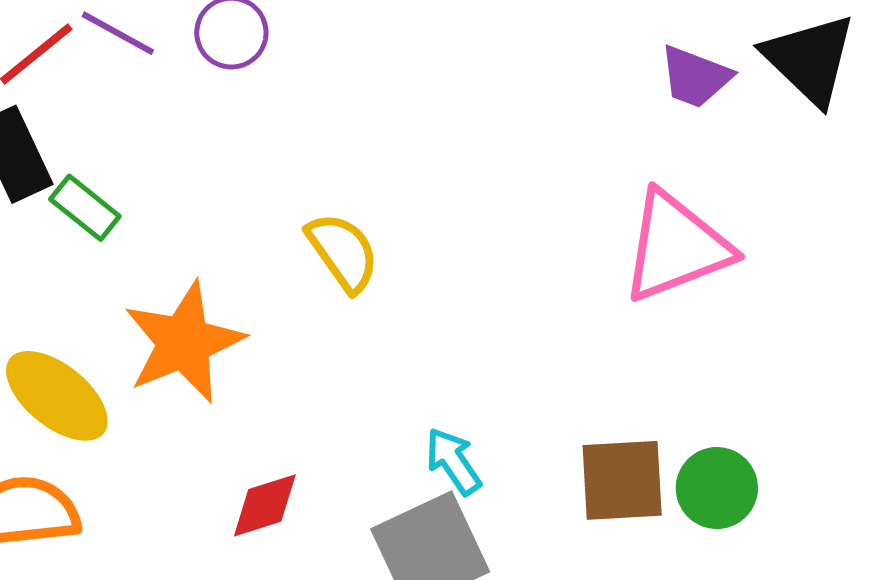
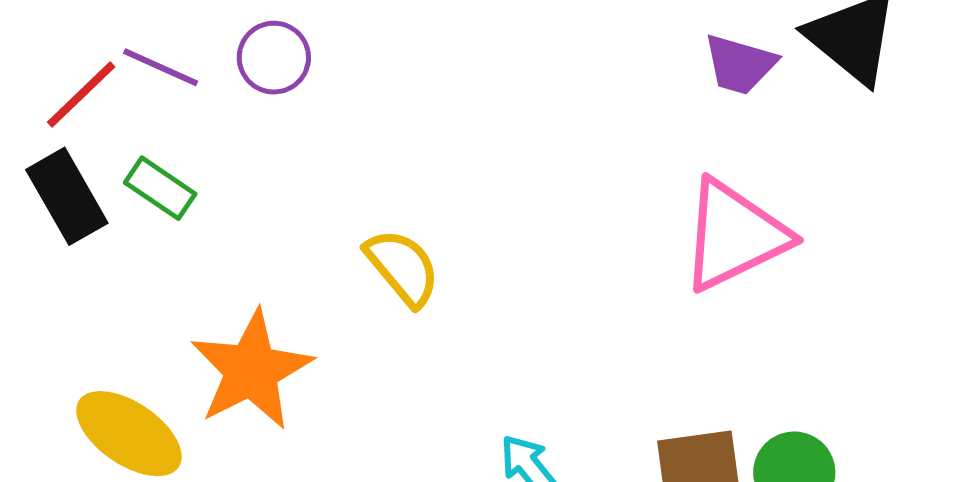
green rectangle: (85, 208) -> (160, 188), moved

